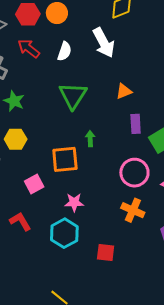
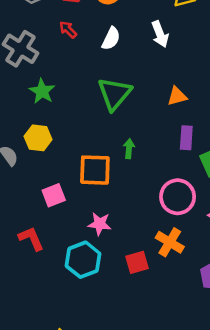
white arrow: (104, 43) -> (160, 34), size x0.7
red arrow: (29, 48) -> (68, 30), size x0.7
red square: (106, 253) -> (137, 262), moved, turned -30

